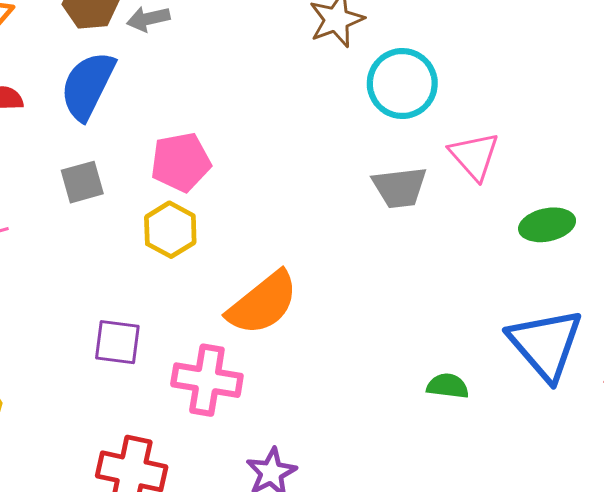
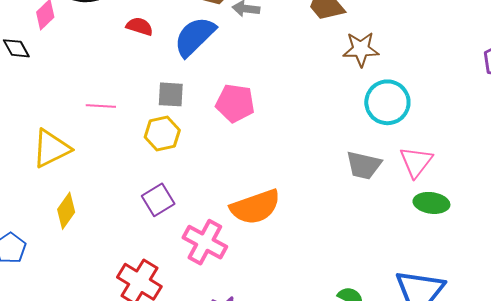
green ellipse: (547, 225) -> (431, 203), moved
yellow hexagon: (170, 230) -> (162, 134), moved
purple square: (117, 342) -> (158, 200), turned 32

